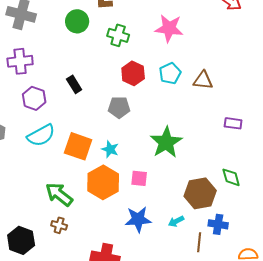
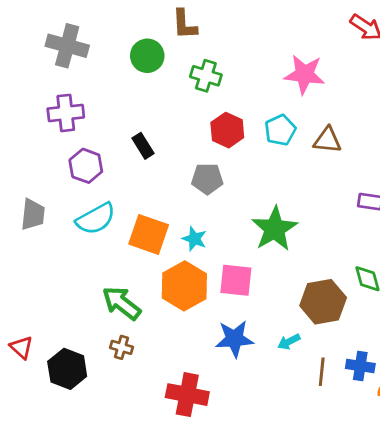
pink star: (169, 28) -> (305, 74), moved
pink square: (139, 178) -> (236, 280), size x1.4
blue cross: (218, 224) -> (360, 366), moved

